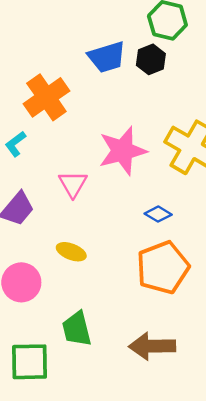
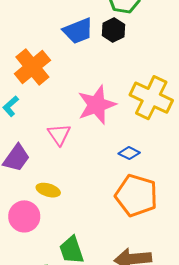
yellow ellipse: (71, 252) -> (48, 190), moved
orange pentagon: (163, 268) -> (136, 195), turned -30

